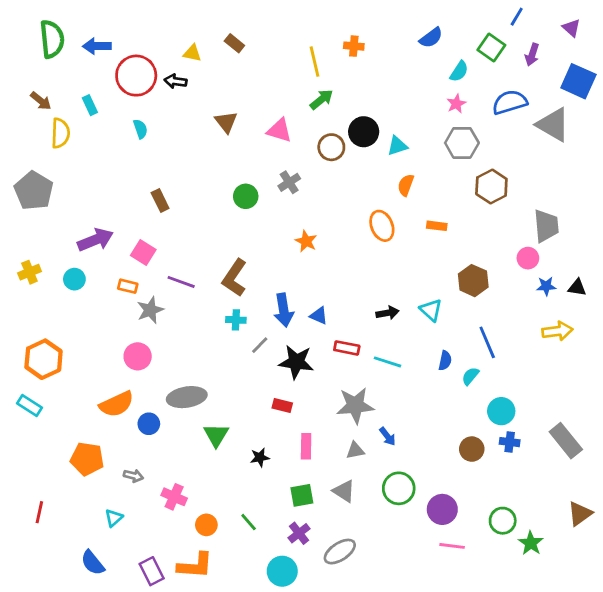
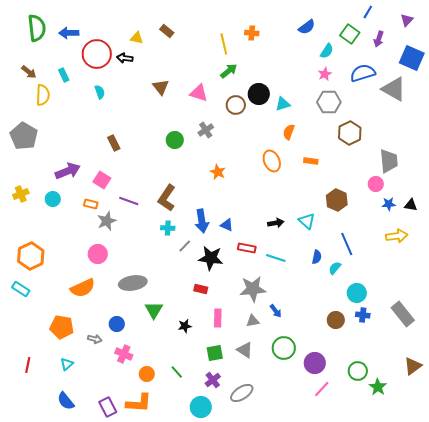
purple triangle: (571, 28) -> (407, 20), turned 32
blue circle: (149, 424) -> (117, 324), moved
cyan triangle: (114, 518) -> (67, 364), moved
pink line: (452, 546) -> (322, 389), turned -54

